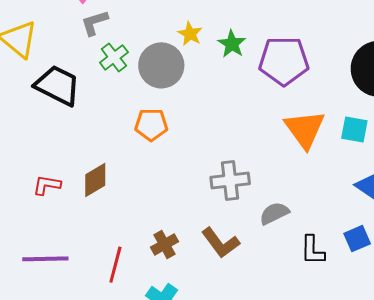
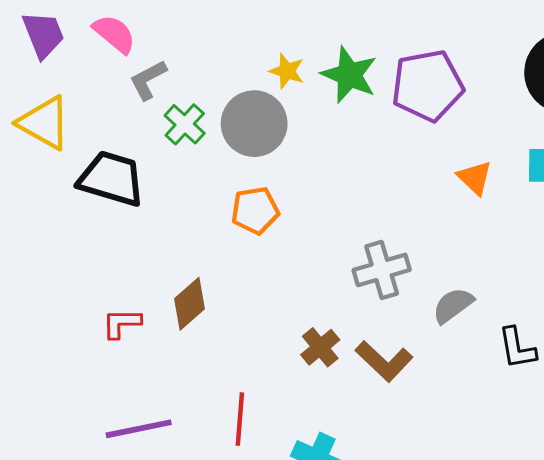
green star: (232, 44) -> (349, 75), size x1.4
orange triangle: (305, 129) -> (475, 178), size x0.6
brown cross: (164, 244) -> (320, 347), moved

